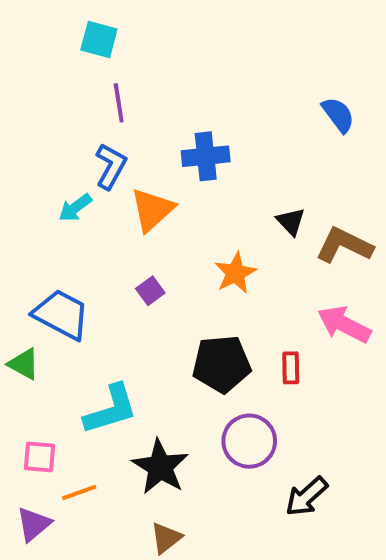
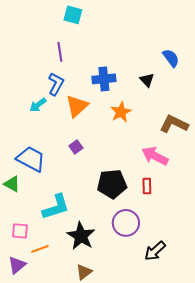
cyan square: (99, 40) -> (73, 15), moved
black triangle: (291, 222) -> (147, 80), moved
orange star: (235, 273) -> (121, 112), moved
pink arrow: (344, 324) -> (155, 156), moved

